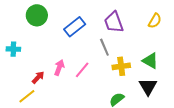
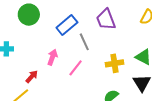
gray line: (104, 47) -> (84, 42), moved
pink arrow: (59, 68) -> (52, 57), moved

